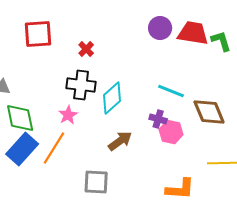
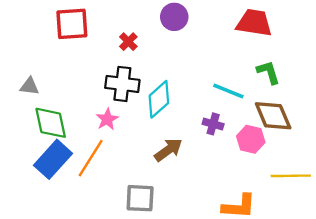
purple circle: (160, 28) -> (174, 17), moved
green L-shape: (221, 41) -> (268, 72), moved
pink hexagon: (171, 132) -> (251, 139), moved

